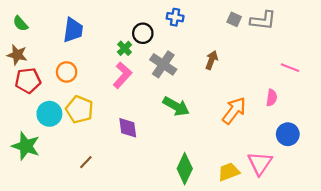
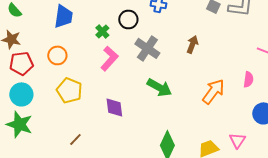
green cross: (125, 48) -> (102, 31), moved
cyan circle: (49, 114) -> (21, 94), moved
pink triangle: (260, 163) -> (237, 140), size x0.7

